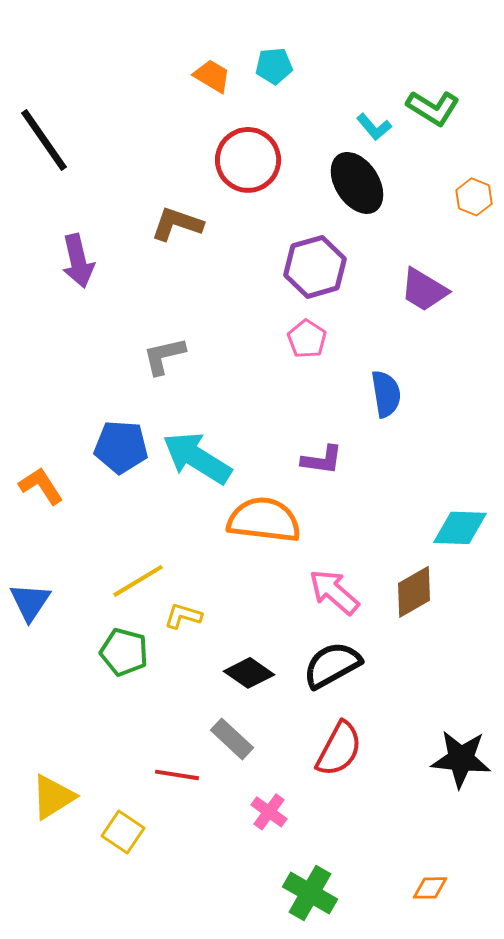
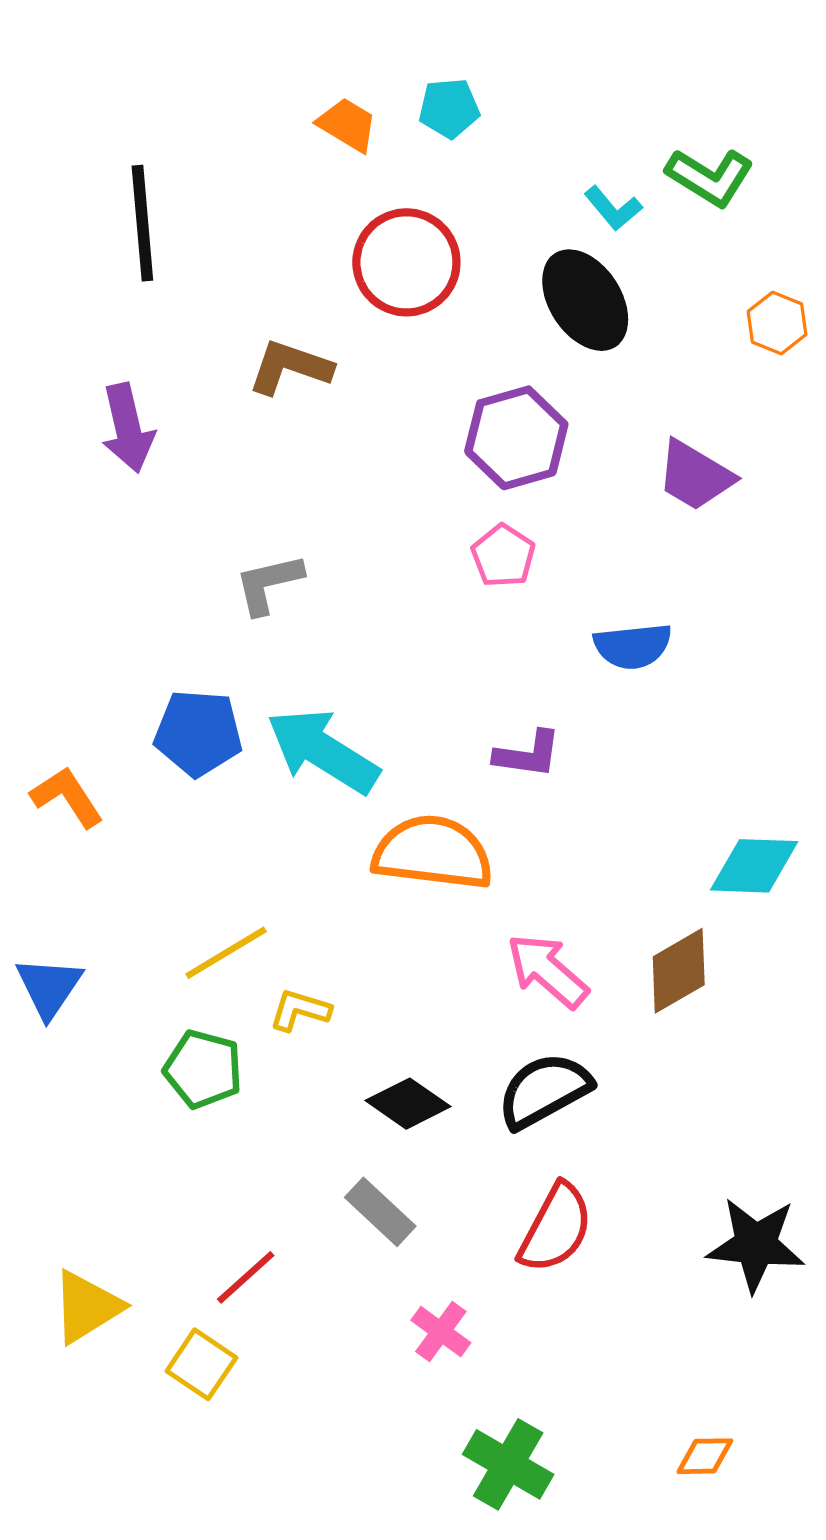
black line: (44, 140) -> (142, 223), moved, turned 30
blue semicircle: (386, 394) -> (633, 646), turned 93
red line: (177, 775) -> (246, 1277), moved, turned -51

